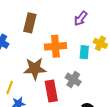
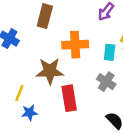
gray cross: (73, 80) -> (106, 82), moved

